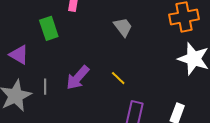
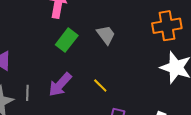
green rectangle: (49, 28) -> (67, 40), moved, turned 55

